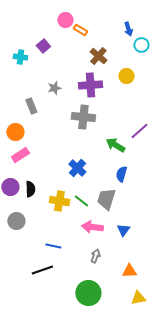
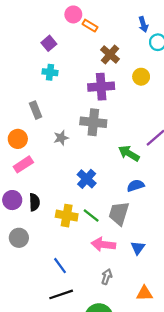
cyan cross: (20, 57) -> (50, 72), moved
gray star: (54, 88) -> (61, 138), moved
blue semicircle: (121, 174) -> (136, 186), turned 56
blue line: (53, 246) -> (60, 266), turned 42
black line: (42, 270) -> (61, 294), moved

